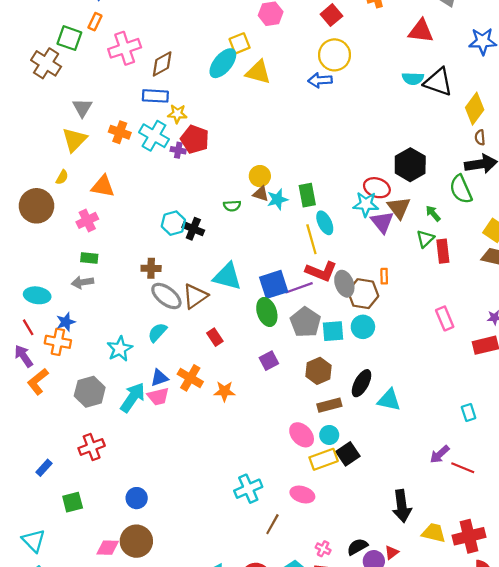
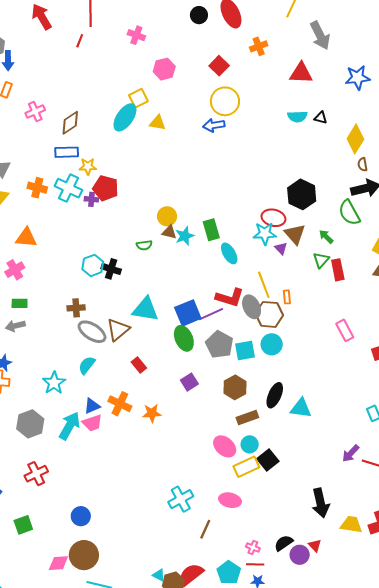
pink cross: (125, 48) -> (35, 112), size x0.7
yellow triangle: (258, 72) -> (157, 123), size x0.7
black triangle: (438, 82) -> (321, 118), size x0.5
purple triangle: (382, 222) -> (281, 248), size x0.6
yellow line: (311, 239) -> (264, 285), moved
red triangle: (392, 552) -> (315, 546), turned -32

